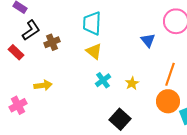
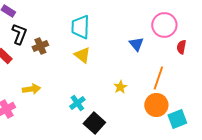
black L-shape: (31, 30) -> (19, 34), turned -35
cyan cross: (103, 80) -> (77, 103), moved
black square: (120, 119) -> (94, 123), moved

